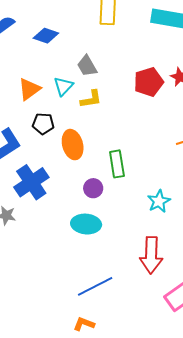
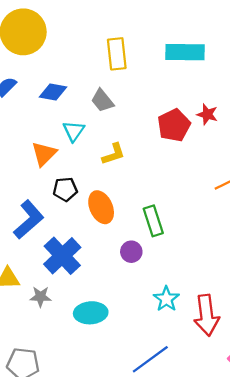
gray trapezoid: (87, 66) -> (102, 101), moved
cyan triangle: (63, 86) -> (74, 131), moved
cyan star: (159, 201) -> (166, 299), moved
cyan ellipse: (86, 224) -> (91, 313), moved

